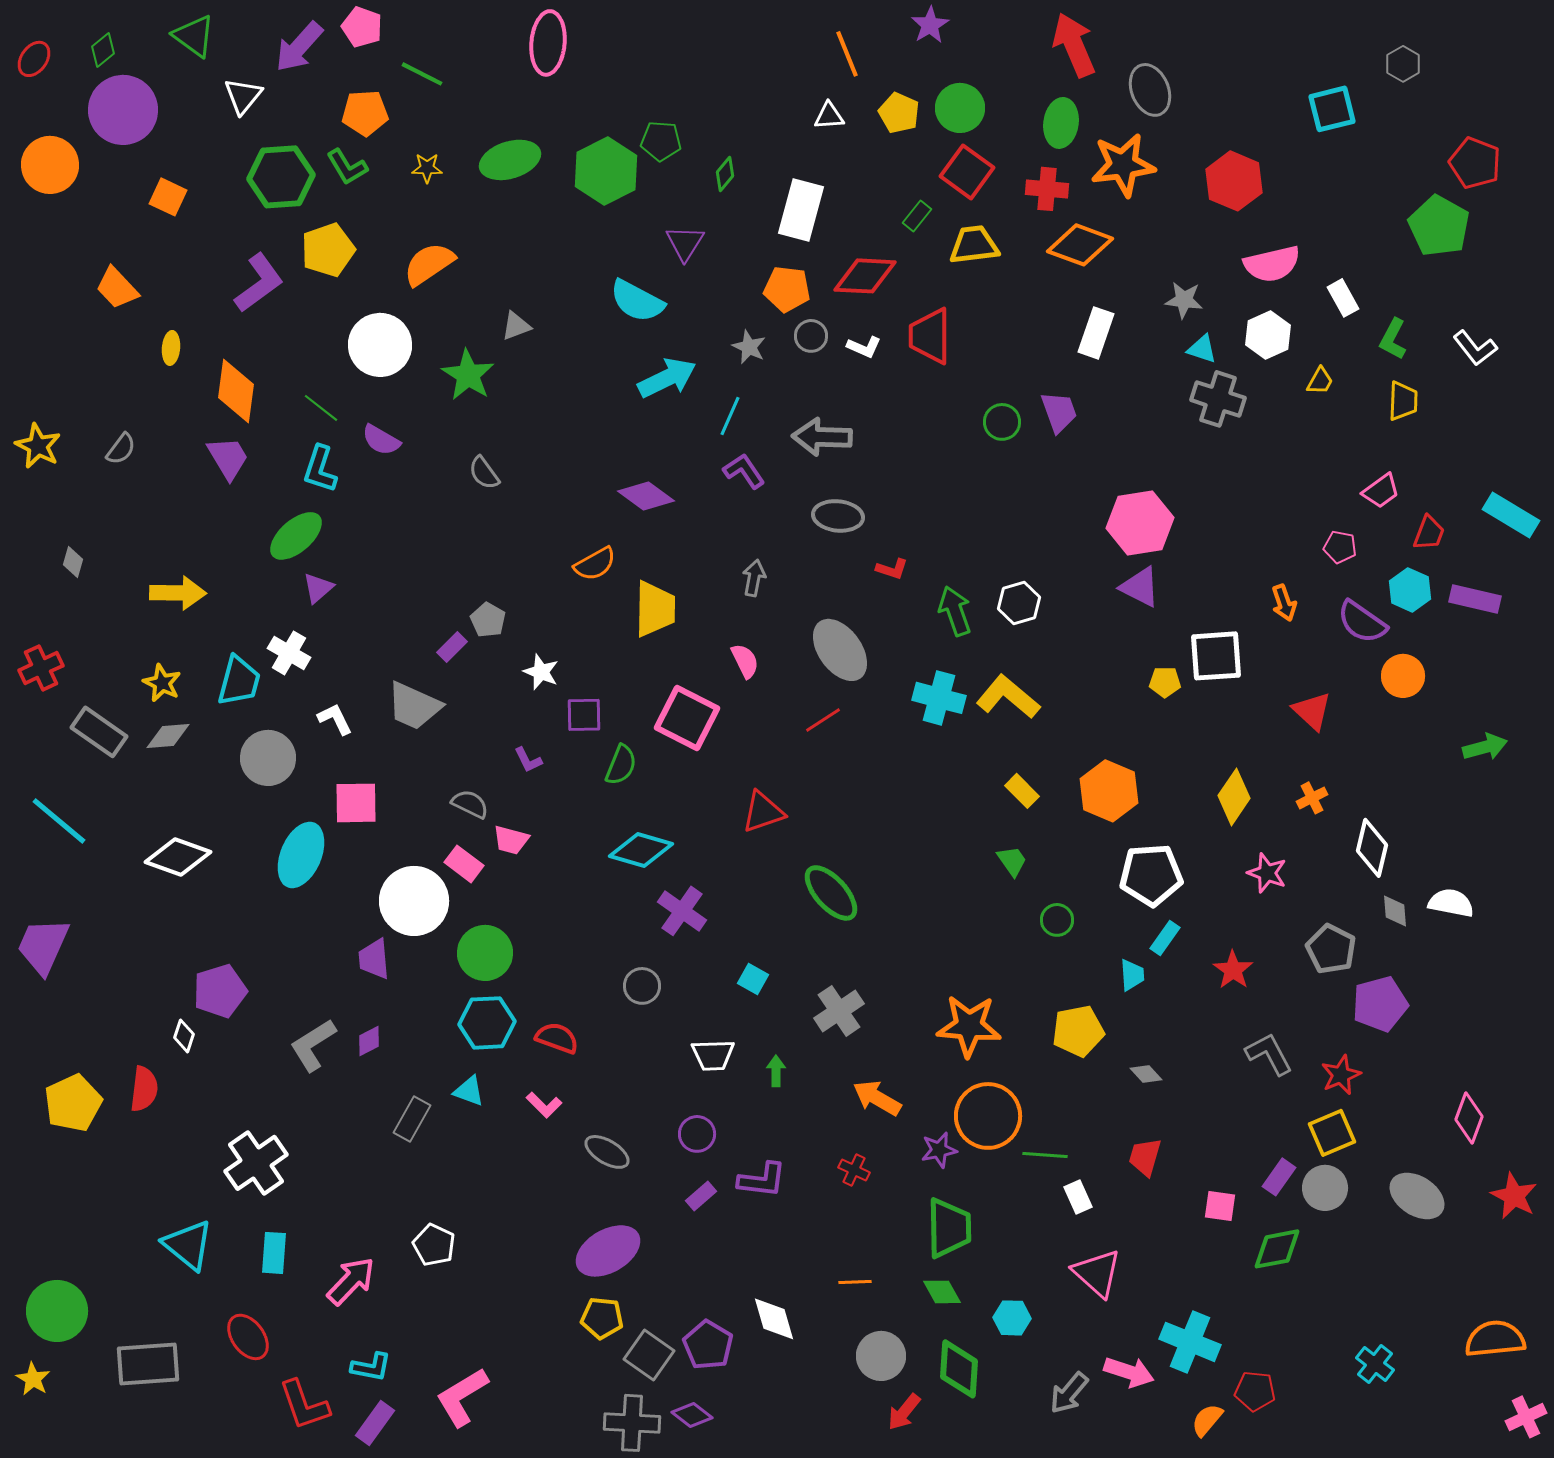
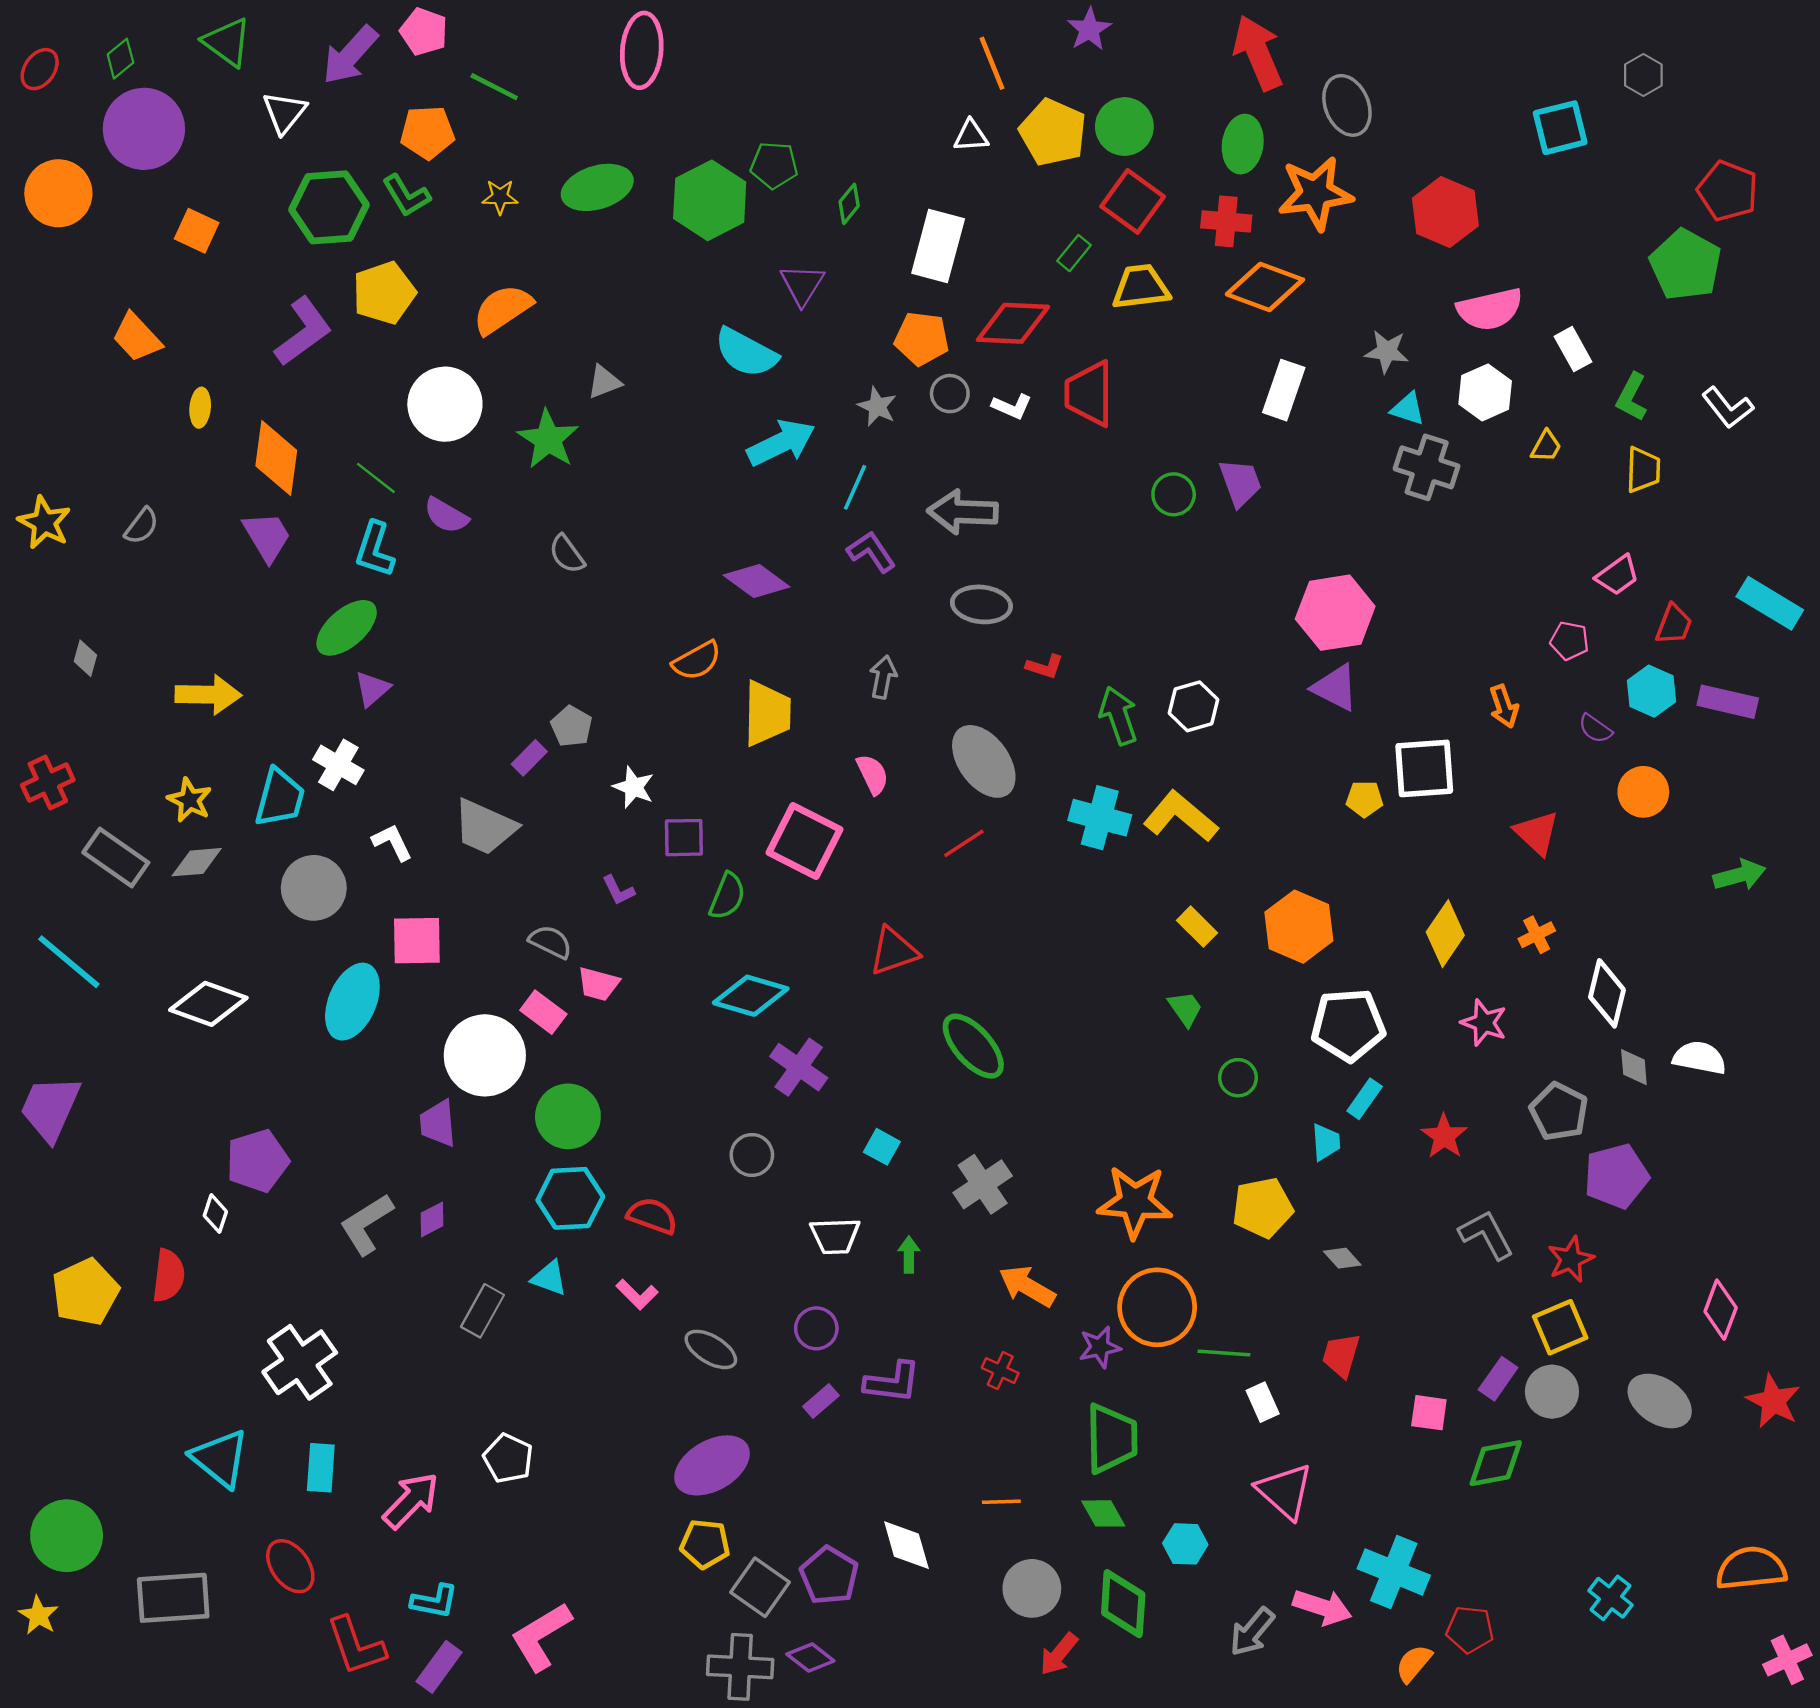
yellow pentagon: (899, 113) -> (1053, 132), size x1.4
purple semicircle: (1362, 622) -> (1595, 729), size x0.6

